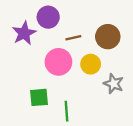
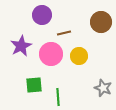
purple star: (24, 33) -> (21, 46), moved
brown circle: (108, 37) -> (101, 22), moved
gray star: (114, 84) -> (103, 88), moved

